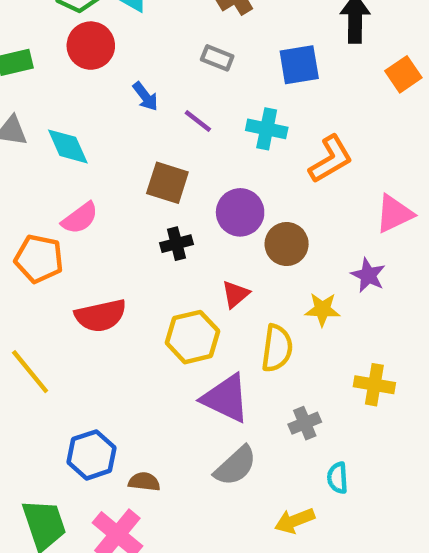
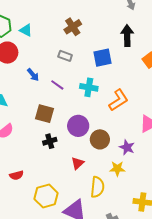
purple star: (368, 275) -> (127, 147), moved
red semicircle: (101, 316) -> (16, 175), size x0.6
yellow hexagon: (192, 337) -> (46, 196), moved

